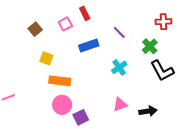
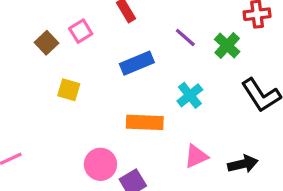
pink square: (65, 24) -> (81, 31), moved
green cross: (150, 46) -> (227, 45), moved
orange rectangle: (60, 81) -> (145, 122), moved

